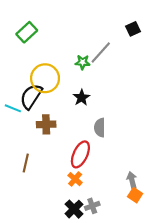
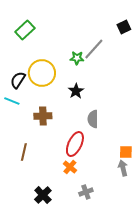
black semicircle: (31, 96) -> (18, 80), moved, size x0.7
orange square: (135, 195) -> (126, 152), moved, turned -32
black cross: (74, 209) -> (43, 195), moved

